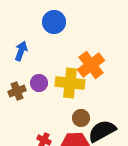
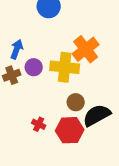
blue arrow: (21, 51) -> (17, 49), moved

